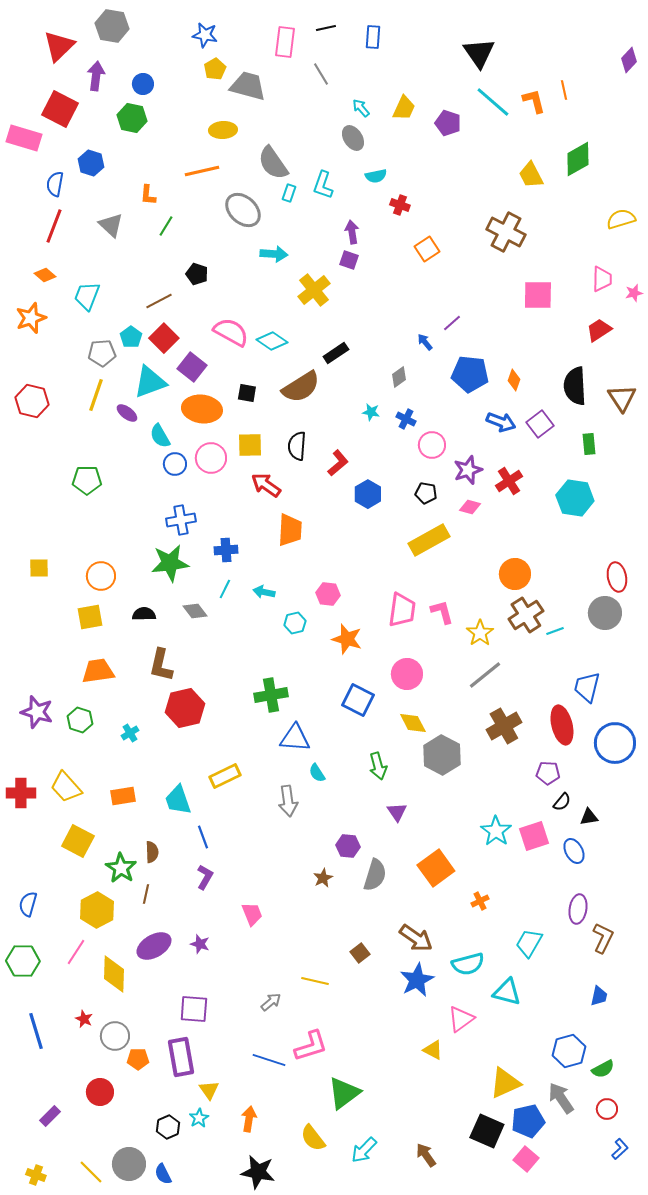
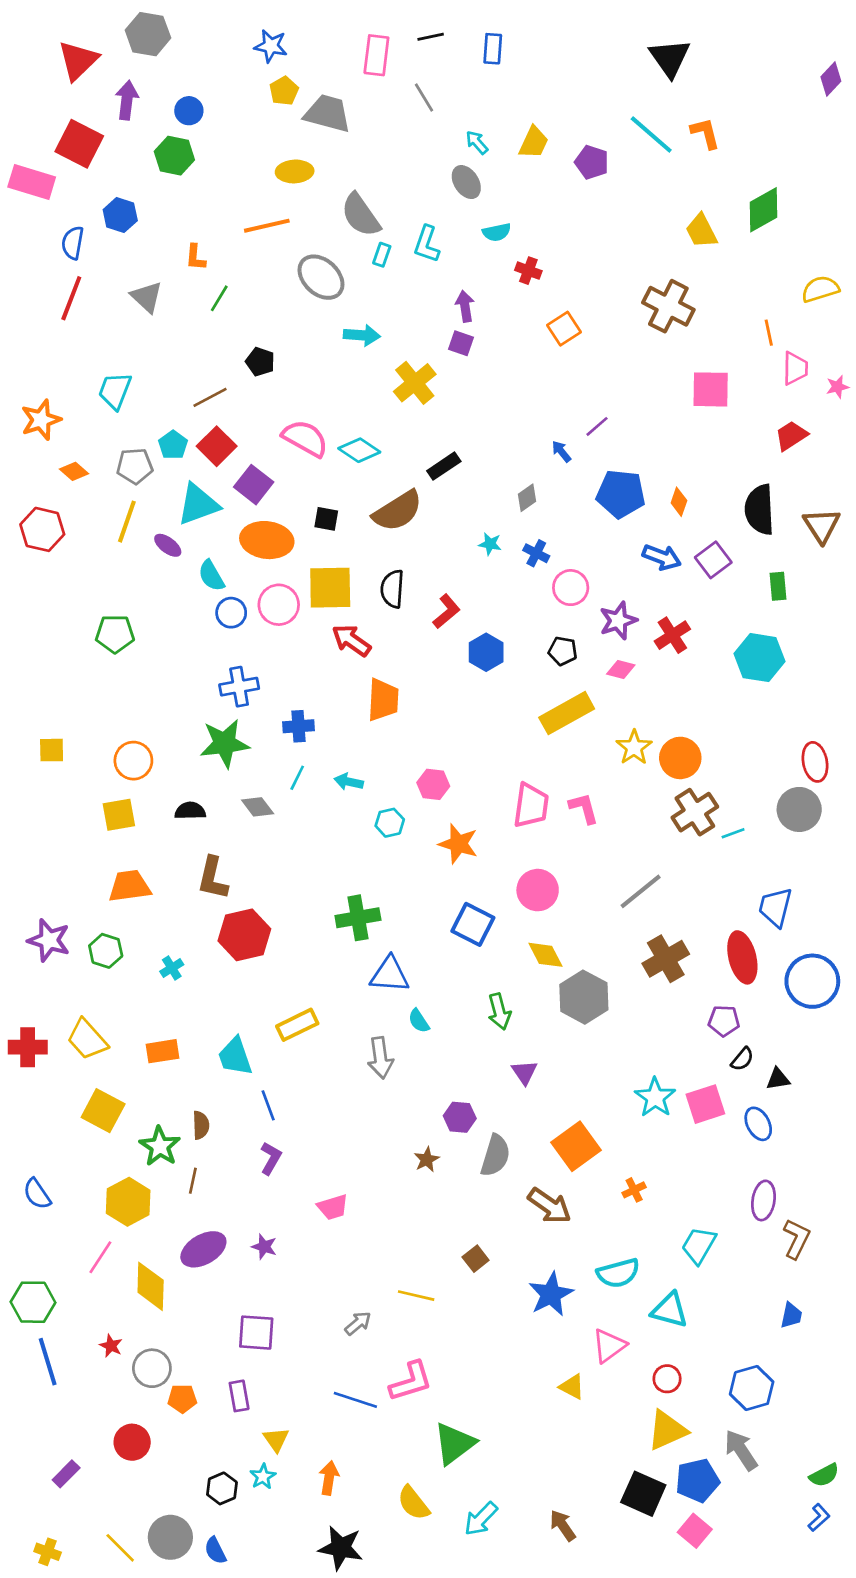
black triangle: (479, 53) -> (670, 58), moved
orange line: (564, 90) -> (769, 333), moved
orange diamond: (45, 275) -> (74, 471), moved
yellow square: (250, 445) -> (330, 588), size x1.4
yellow star: (480, 633) -> (634, 747), moved
blue semicircle: (28, 904) -> (37, 1194), turned -50
pink trapezoid: (252, 914) -> (333, 1207), turned 95
brown arrow: (416, 938) -> (549, 1206), moved
green hexagon: (23, 961) -> (33, 1302), moved
purple rectangle: (181, 1057) -> (239, 1396), size x0.6
green semicircle: (603, 1069) -> (824, 1475), moved
red circle: (607, 1109) -> (667, 1379), moved

